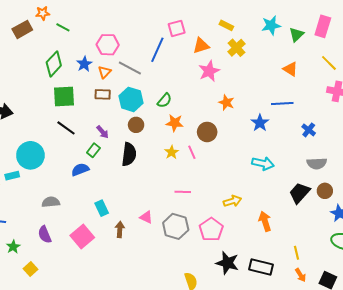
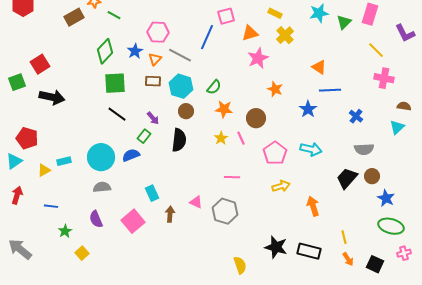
orange triangle: (290, 69) -> (319, 67), moved
cyan circle: (30, 155) -> (101, 157), moved
pink pentagon: (211, 229) -> (275, 153), moved

